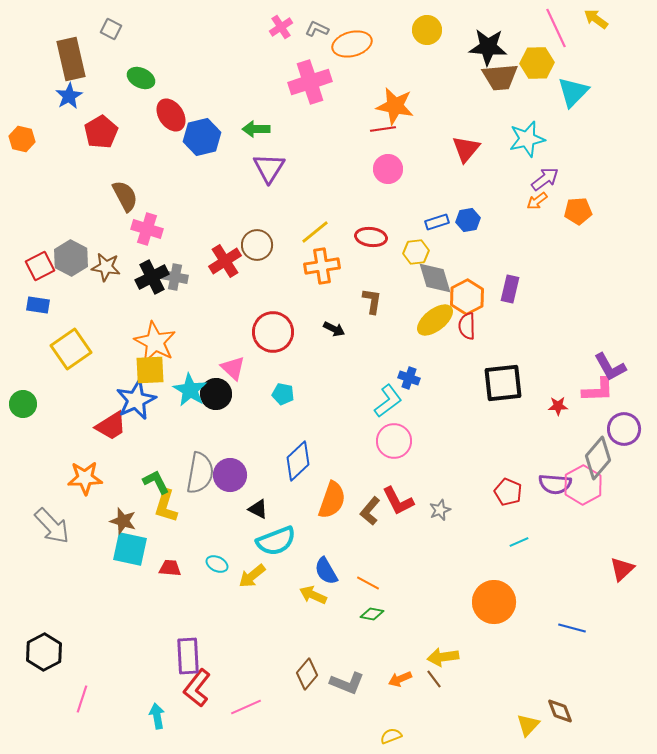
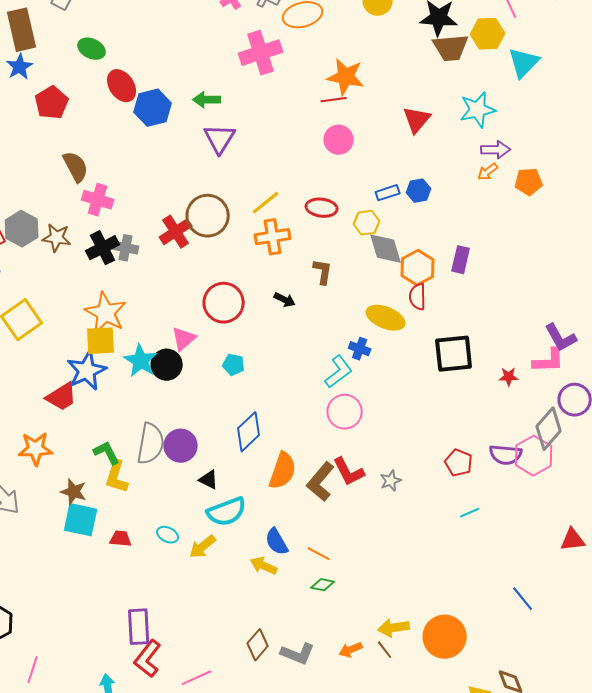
purple arrow: (545, 179) -> (496, 150), turned 36
brown circle: (257, 245) -> (208, 216), size x1.4
yellow ellipse: (435, 320) -> (386, 318), moved, turned 60
pink triangle: (233, 368) -> (184, 339), turned 36
brown L-shape: (370, 511) -> (321, 482), size x1.4
red triangle: (622, 569) -> (573, 540), turned 36
orange circle: (494, 602) -> (445, 637), moved
blue line: (572, 628) -> (523, 599), turned 36

